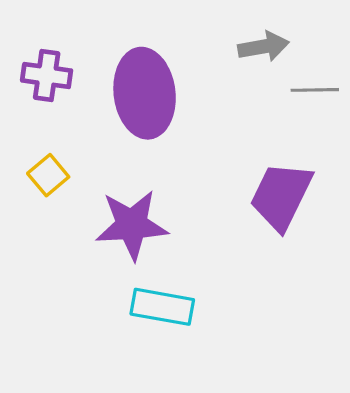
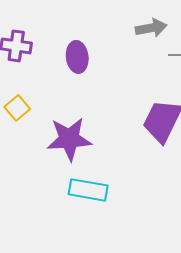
purple ellipse: (145, 93) -> (77, 57), size x0.6

